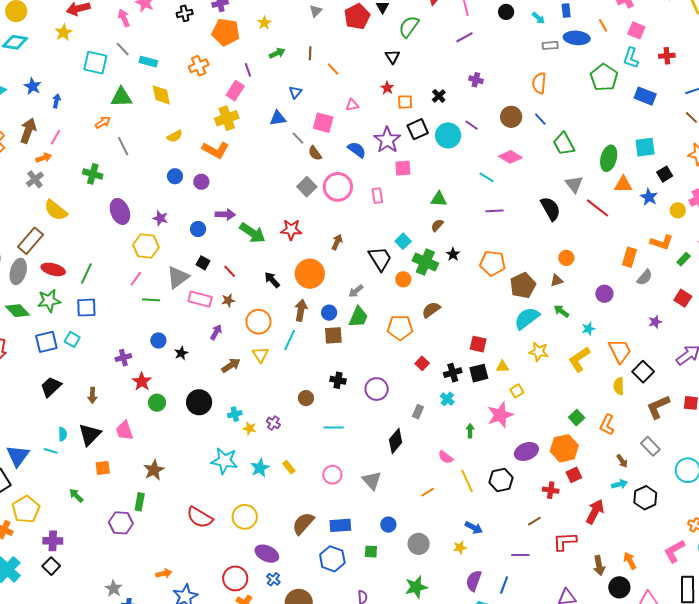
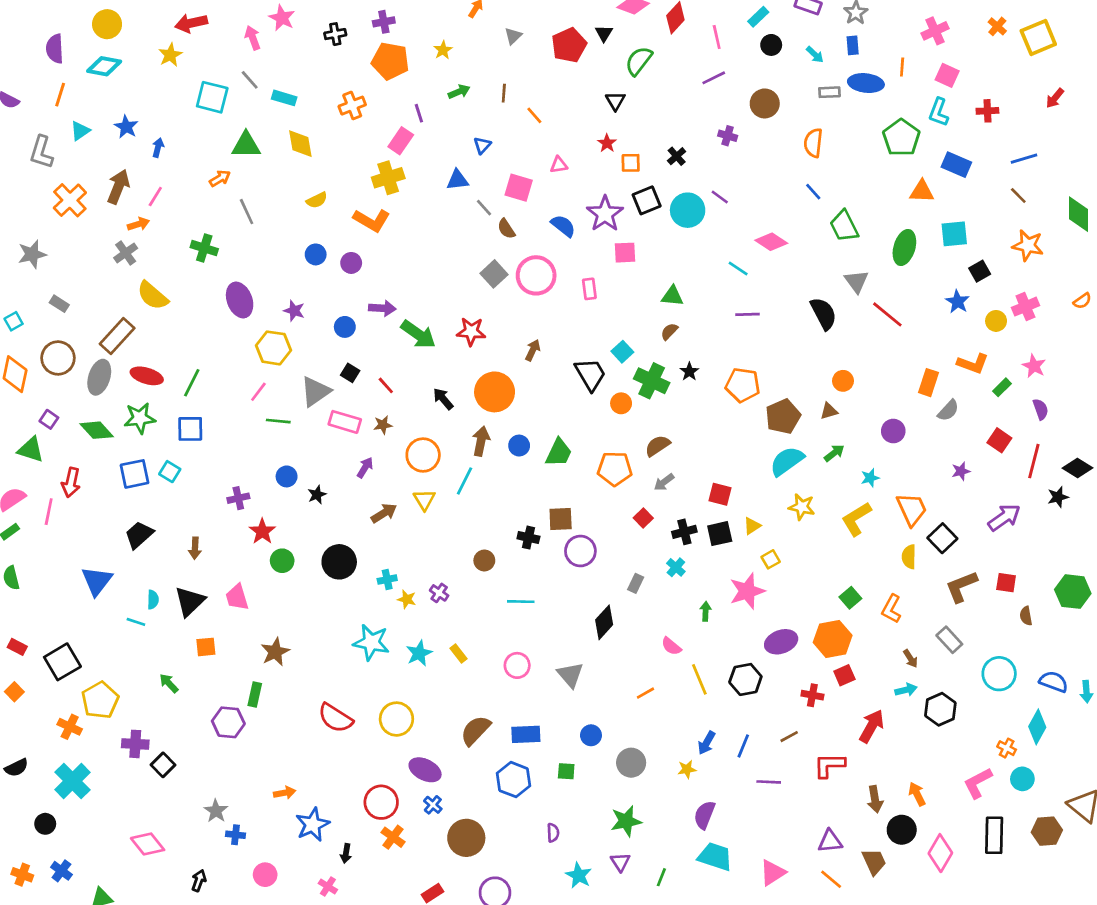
orange line: (603, 25) -> (902, 67), turned 32
brown circle: (511, 117) -> (765, 103), moved
orange triangle: (623, 184) -> (922, 191), moved
gray arrow: (356, 291) -> (664, 482), moved
green arrow: (561, 311) -> (834, 453), turned 105
brown square: (333, 335) -> (561, 519), moved
yellow triangle: (502, 367) -> (752, 526), turned -32
blue triangle: (18, 456) -> (97, 581), moved
blue arrow: (474, 528) -> (707, 743), turned 90
black square: (51, 566) -> (163, 765), moved
blue line: (504, 585) -> (743, 746), moved

